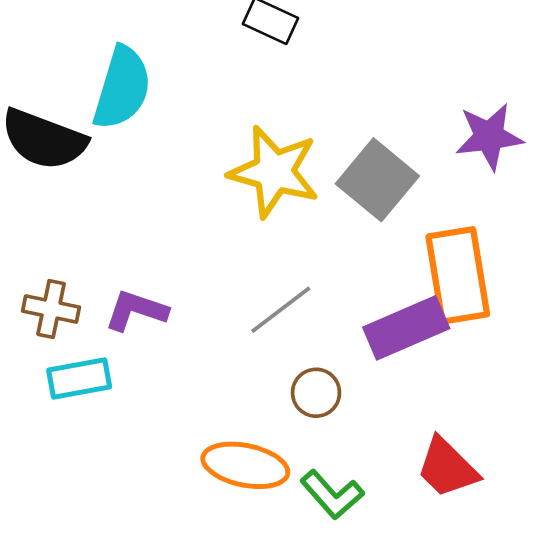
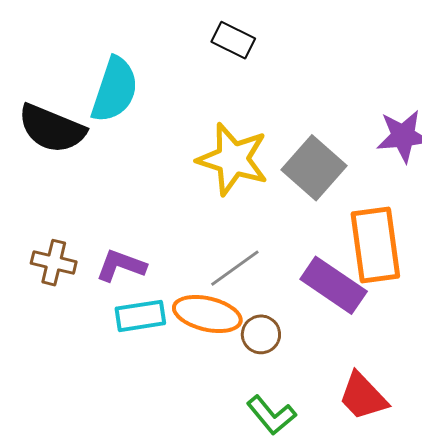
purple rectangle: (406, 328) -> (334, 285), turned 56
cyan rectangle: (79, 378) -> (140, 316), moved
orange ellipse: (245, 465) -> (207, 314), moved

